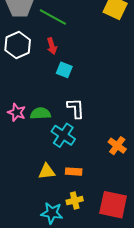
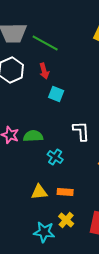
white L-shape: (76, 108) -> (81, 131), moved
cyan cross: (63, 135) -> (55, 157), size x0.7
yellow cross: (75, 201) -> (66, 220), turned -35

